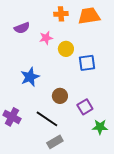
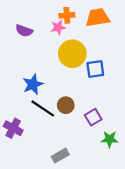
purple semicircle: (22, 28) -> (24, 31), turned 42
pink star: (46, 38) -> (58, 27), moved
yellow circle: (66, 49) -> (72, 54), size x1.6
black line: (47, 119) -> (43, 108), moved

